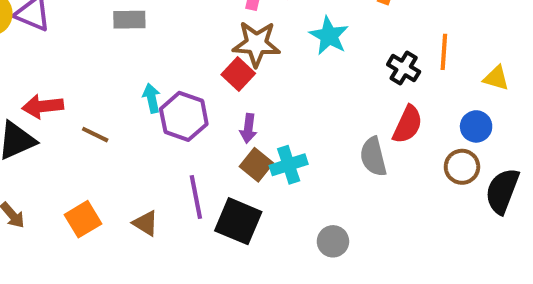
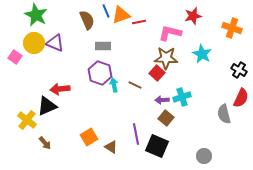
purple hexagon: (184, 116) -> (100, 73), moved
purple arrow: (248, 128) -> (162, 100), turned 80
brown line: (95, 135) -> (135, 85), moved
cyan cross: (289, 165) -> (182, 97), moved
orange square: (83, 219) -> (89, 137), moved

